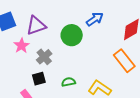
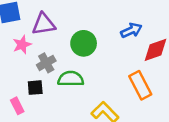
blue arrow: (95, 19) -> (131, 30), moved
green semicircle: (69, 82) -> (71, 79), moved, size x1.5

